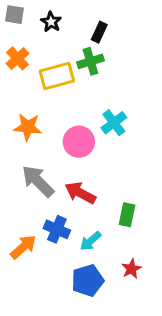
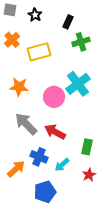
green cross: (90, 61) -> (81, 42), moved
cyan cross: (114, 123) -> (78, 84), size x1.4
red star: (131, 269) -> (89, 175), moved
blue pentagon: (88, 280) -> (45, 192), moved

